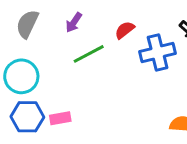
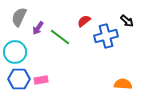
purple arrow: (74, 23) -> (38, 28), moved
green line: (89, 54) -> (60, 37), turned 65

